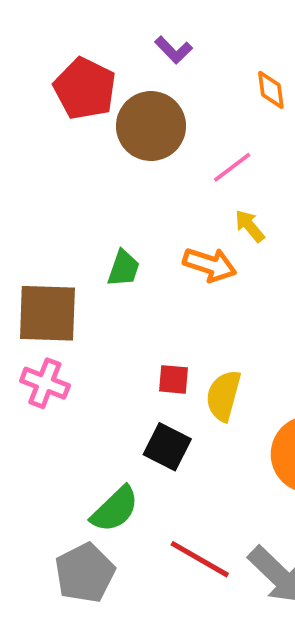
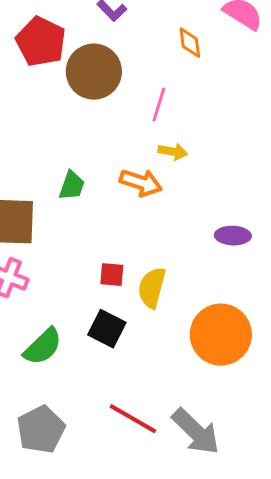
pink line: (232, 167) -> (159, 105), turned -36
yellow arrow: (250, 226) -> (173, 152), turned 140
green semicircle: (115, 509) -> (43, 347), moved

